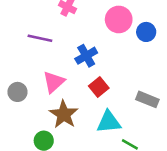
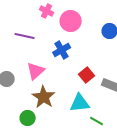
pink circle: (119, 19) -> (71, 21), moved
red square: (99, 87) -> (87, 75), moved

